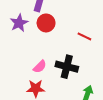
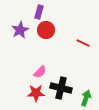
black cross: (67, 67) -> (61, 88), moved

